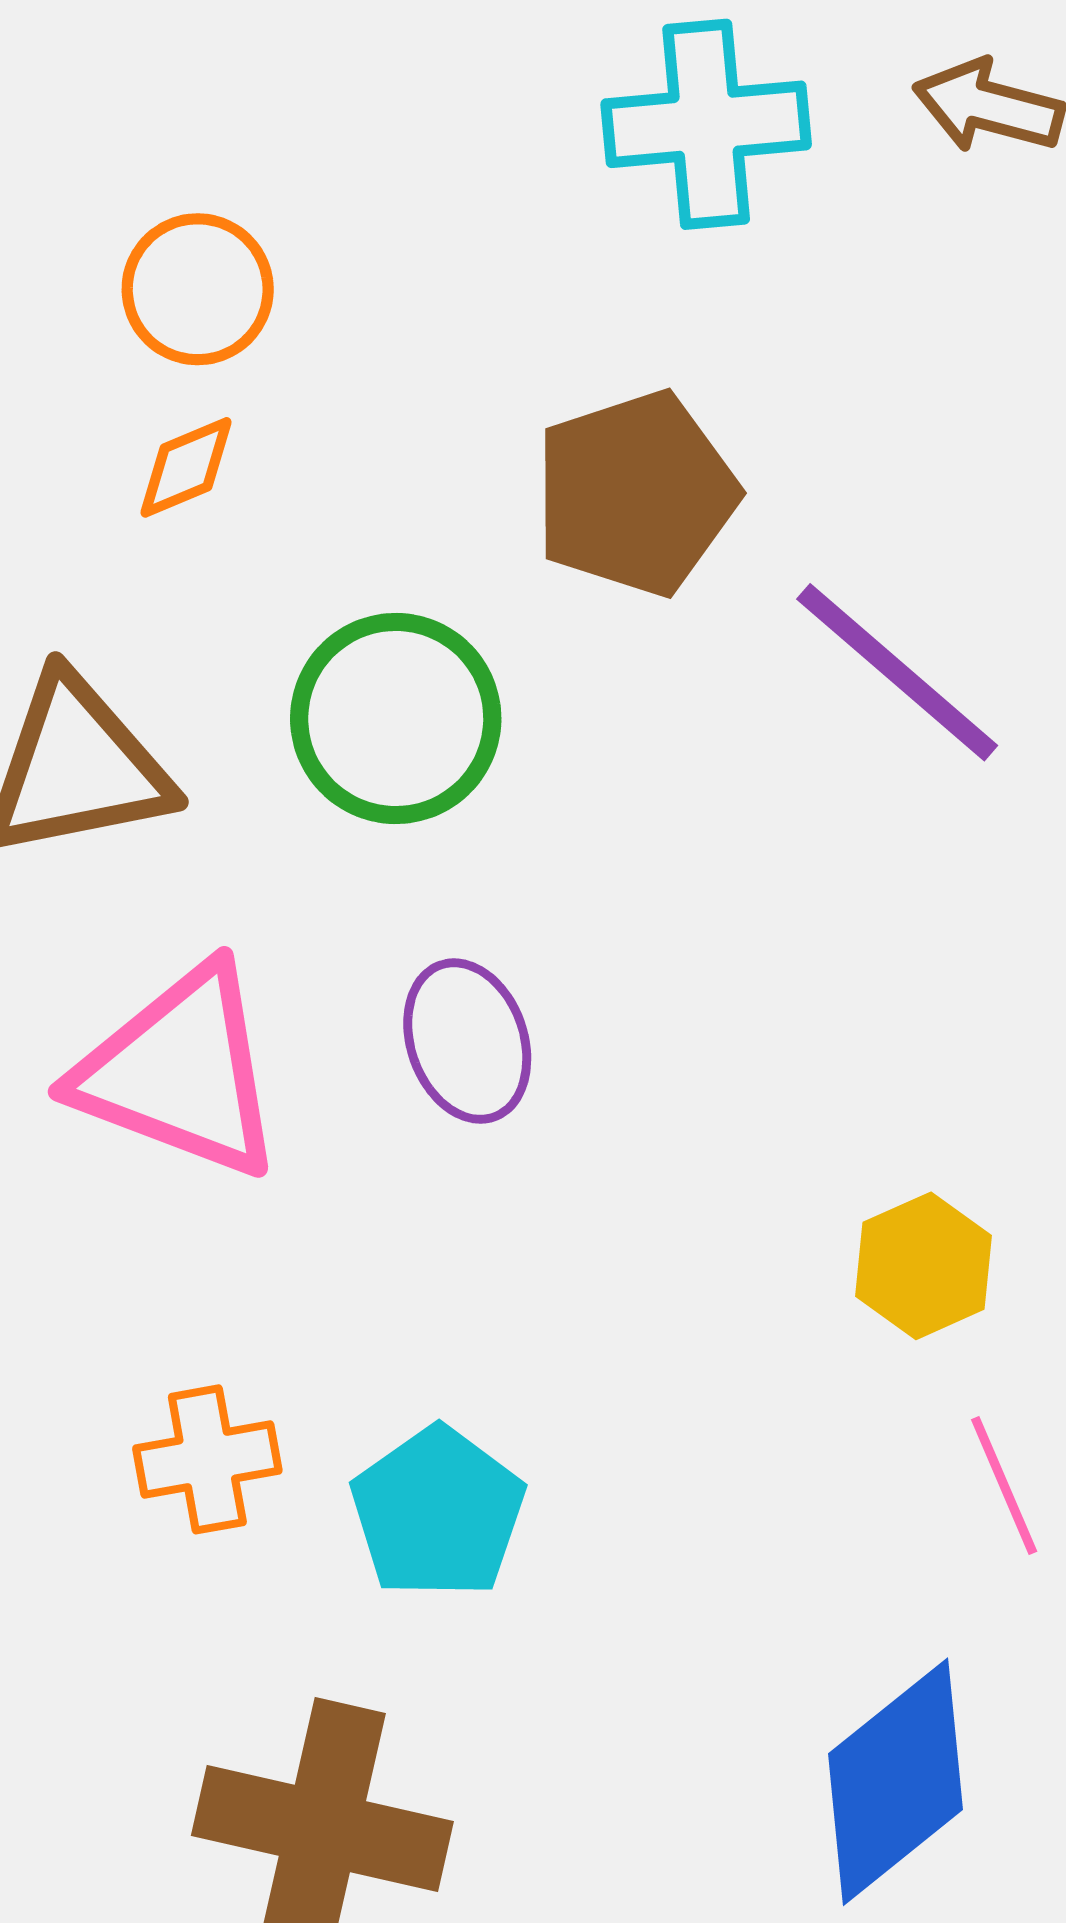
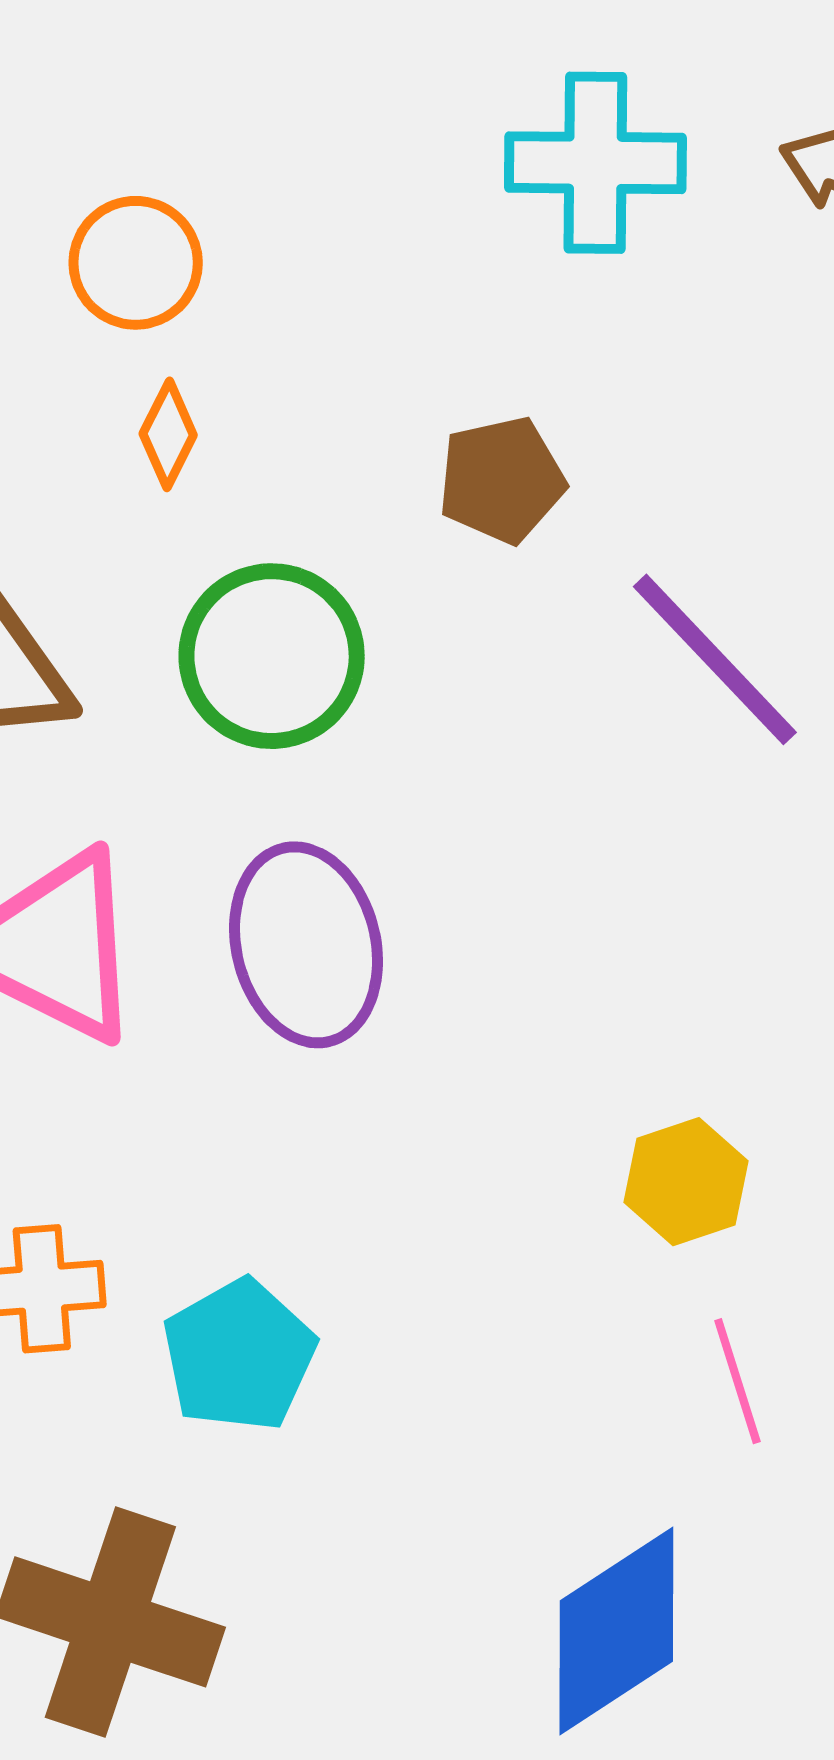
orange diamond: (186, 467) -> (168, 434), moved, turned -46
brown pentagon: (636, 493) -> (501, 480), size x0.7
purple ellipse: (467, 1041) -> (306, 945), size x1.4

